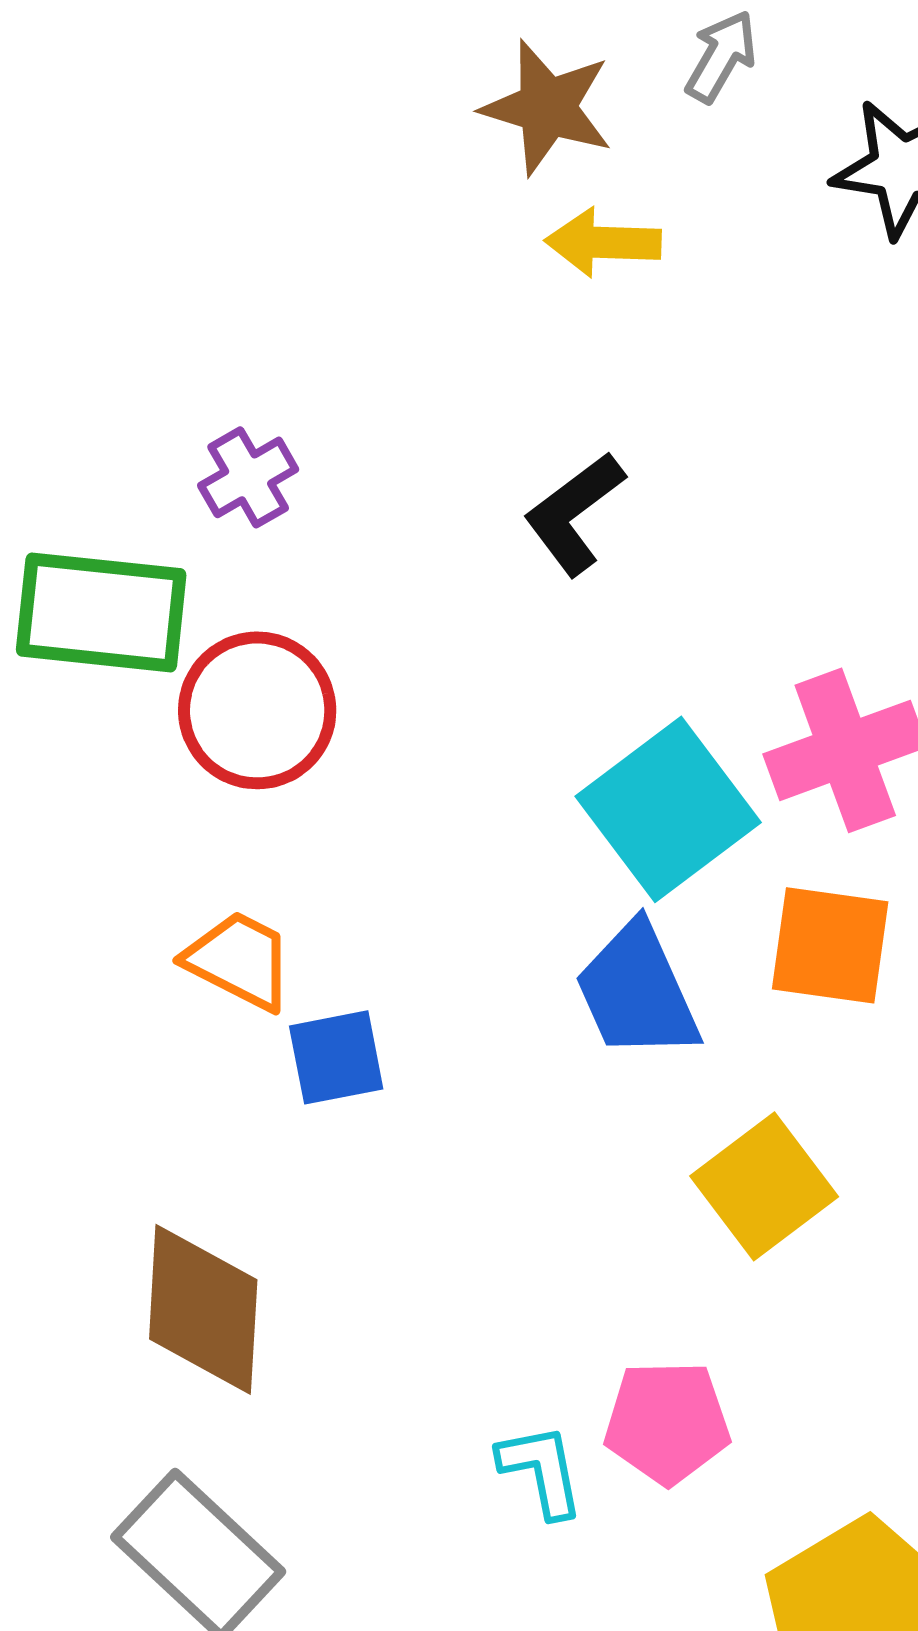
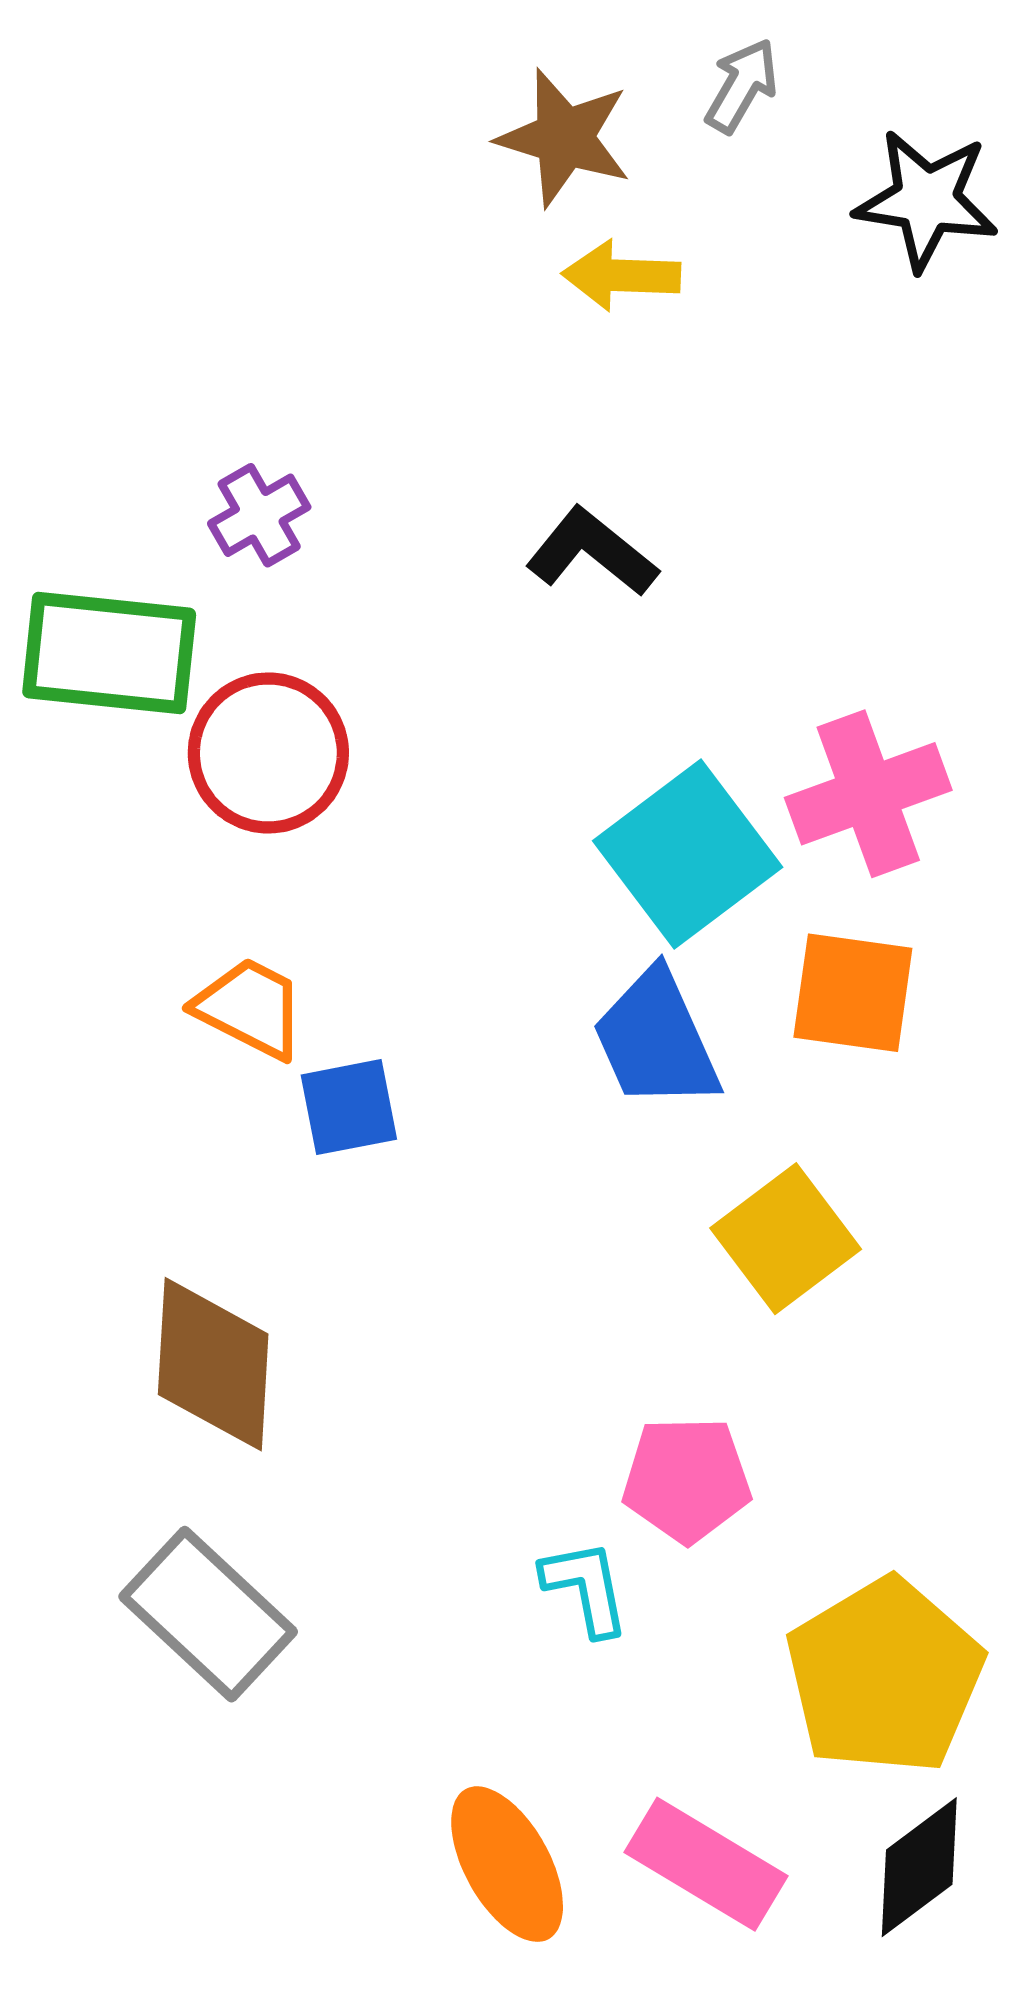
black L-shape: (574, 513) -> (592, 552), turned 76
cyan L-shape: (541, 1470) -> (586, 1588), moved

